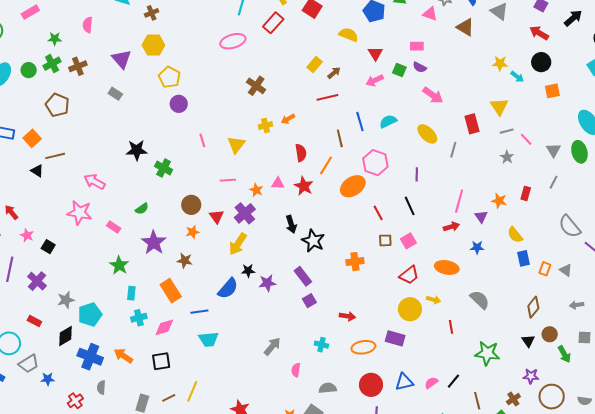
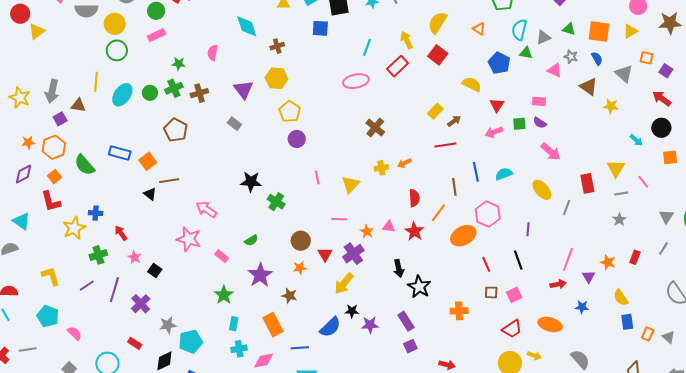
yellow star: (500, 63) -> (611, 106), moved
green square: (399, 70) -> (519, 124), turned -32
pink line: (526, 139) -> (643, 182), moved

